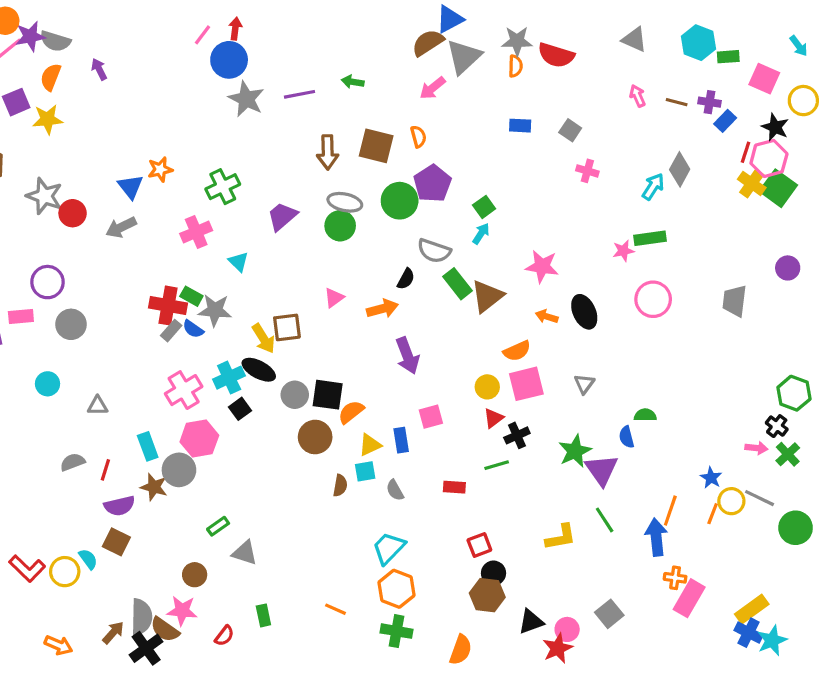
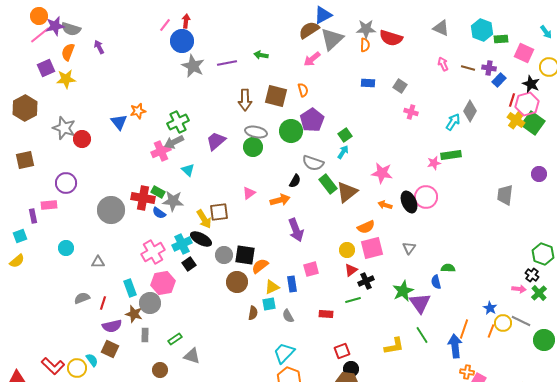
gray arrow: (121, 227) -> (174, 142), moved
pink circle: (653, 299) -> (426, 197), moved
gray circle: (71, 324) -> (111, 210), moved, size x1.4
gray rectangle: (171, 331) -> (145, 335), moved, turned -40

